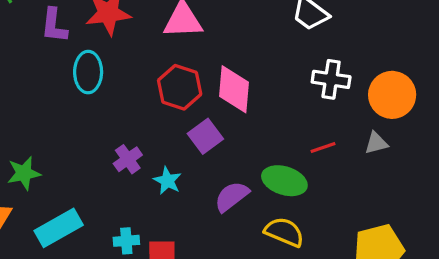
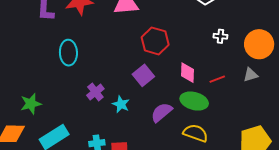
cyan ellipse: (88, 72) -> (68, 53), moved
white cross: (331, 79) -> (220, 36), size x0.6
red hexagon: (180, 87) -> (155, 41), moved
pink diamond: (234, 89) -> (188, 73), moved, size x0.7

